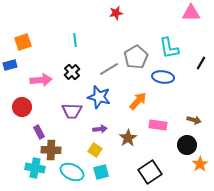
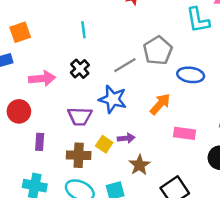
cyan L-shape: (169, 48) -> (198, 20), moved
purple arrow: (100, 129) -> (126, 138), moved
purple rectangle: (39, 132) -> (40, 142), turned 32
brown star: (128, 138) -> (139, 165), moved
brown cross: (51, 150) -> (79, 155), moved
yellow square: (95, 150) -> (104, 144), moved

